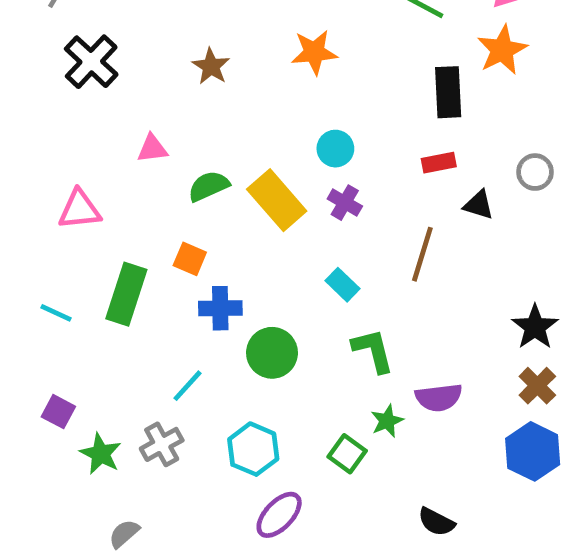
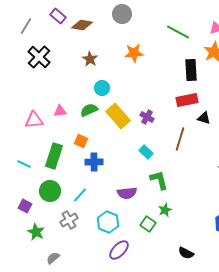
pink triangle: (152, 149) -> (60, 111), moved
cyan circle: (335, 149) -> (102, 88), moved
red rectangle: (439, 163) -> (187, 100), size x1.5
green circle: (272, 353) -> (50, 191), moved
purple semicircle: (439, 397) -> (127, 193), moved
green star: (101, 454) -> (36, 232), moved

